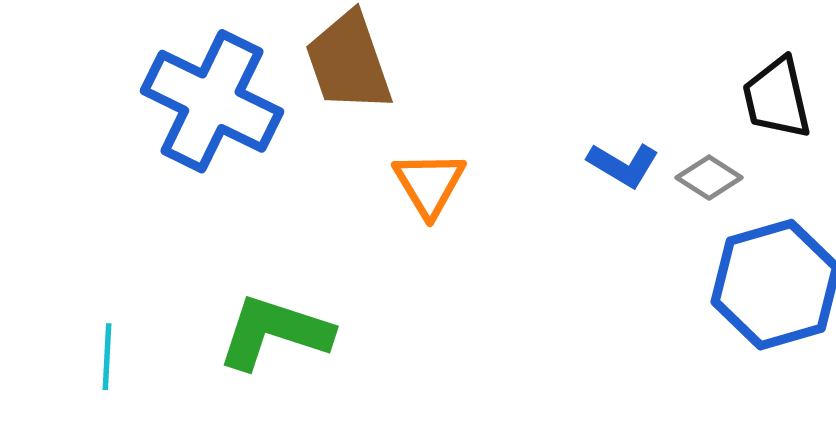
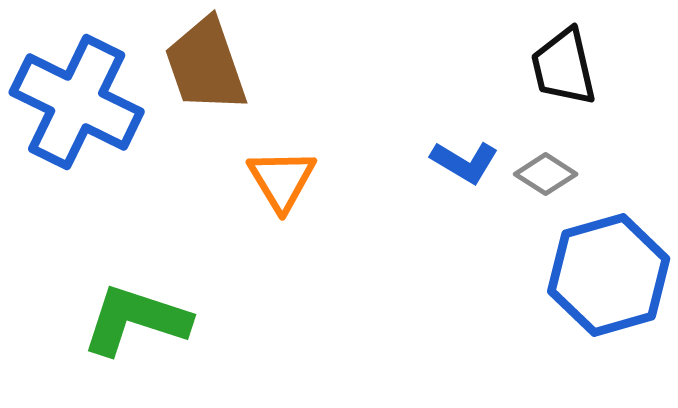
black trapezoid: (777, 98) -> (564, 67), moved

